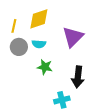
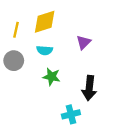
purple triangle: (73, 37) -> (84, 42), size x0.6
gray circle: (19, 47) -> (14, 61), moved

